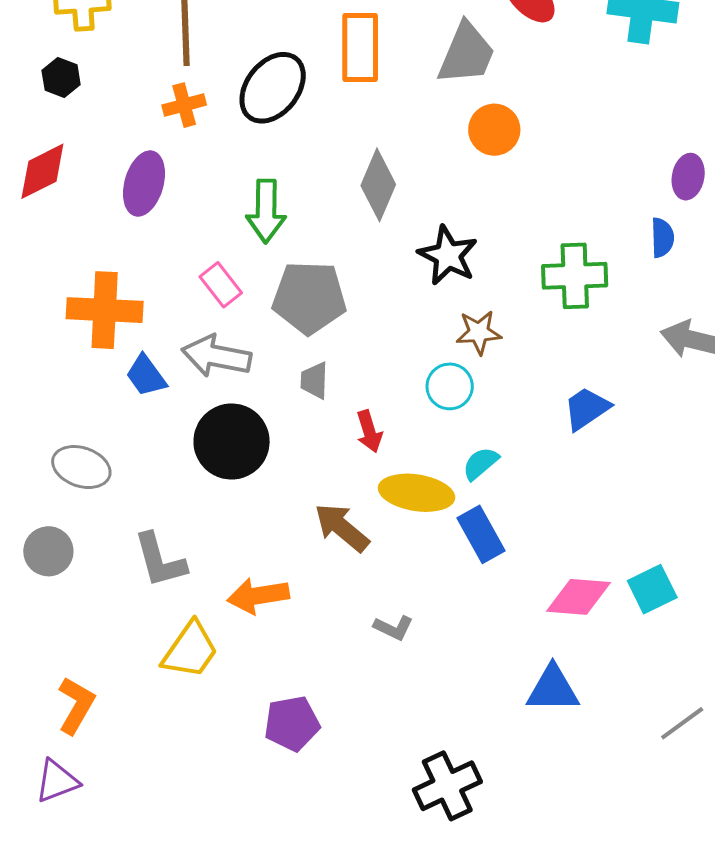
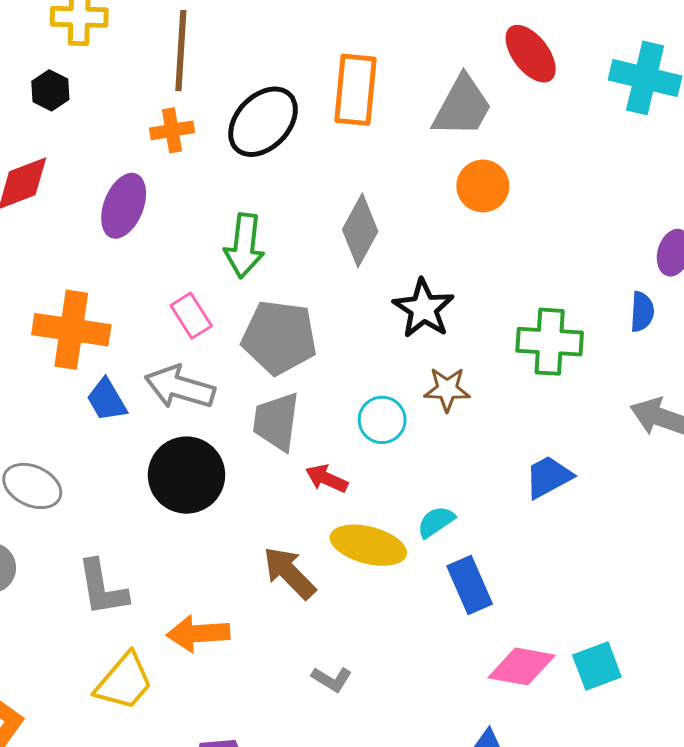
gray trapezoid: (314, 380) -> (276, 422), size x1.6
cyan circle: (450, 386) -> (382, 420), moved
red arrow: (369, 431) -> (327, 479), turned 126
blue rectangle: (481, 534) -> (470, 585), moved

